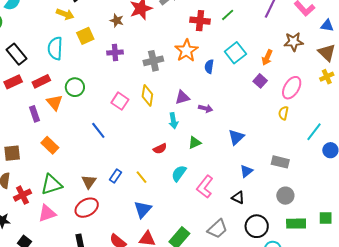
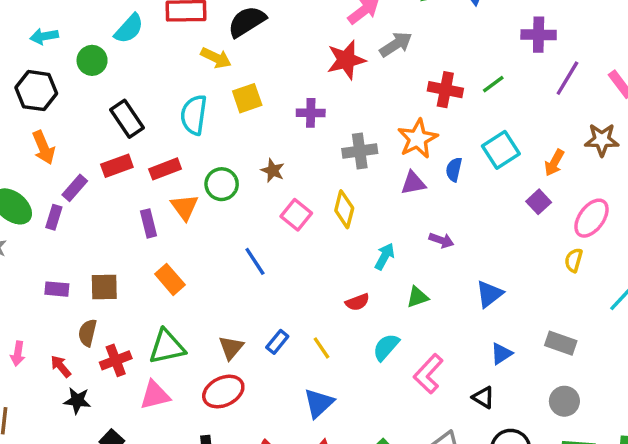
brown star: (117, 20) -> (273, 171), moved
purple cross: (115, 52) -> (311, 113), moved
purple triangle: (182, 97) -> (413, 183), moved
cyan arrow: (173, 121) -> (385, 256), turned -147

